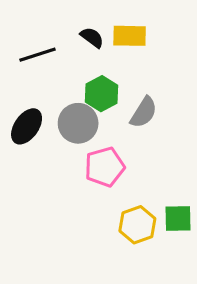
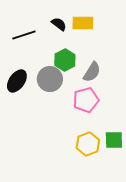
pink pentagon: (105, 167) -> (86, 100), moved

